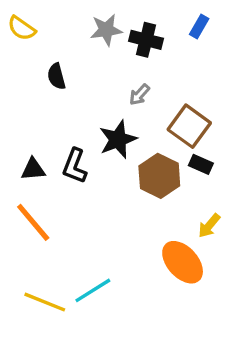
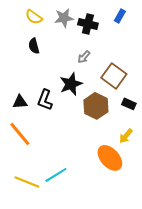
yellow semicircle: (22, 28) -> (34, 17), moved
black rectangle: (201, 164) -> (129, 104), moved

